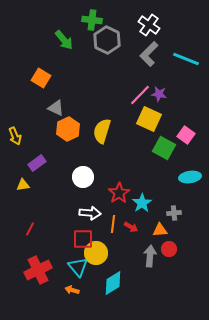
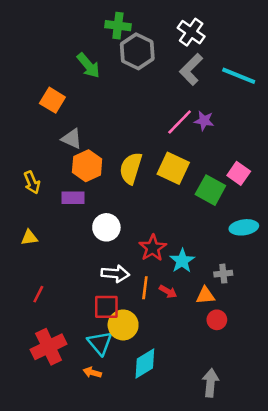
green arrow: (64, 40) -> (88, 65), moved
yellow square: (149, 119) -> (173, 168), moved
yellow arrow: (15, 136) -> (32, 182), moved
purple rectangle: (37, 163) -> (73, 198), moved, turned 36
gray arrow: (150, 256) -> (210, 383), moved

